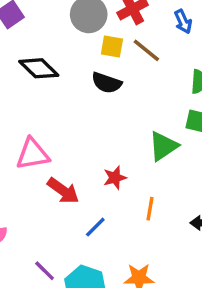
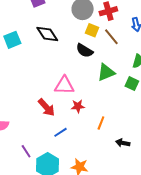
green triangle: (163, 146) -> (106, 72), moved
pink triangle: (33, 154) -> (64, 85), moved
orange line: (150, 209) -> (101, 123), moved

